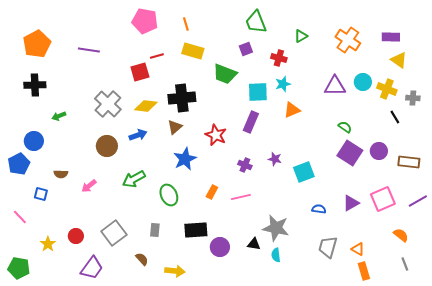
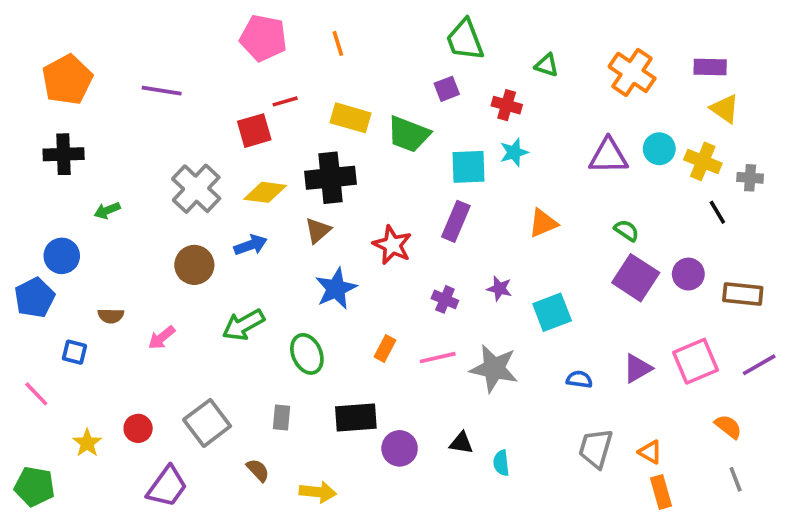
green triangle: (301, 36) -> (547, 65), turned 48
yellow rectangle: (193, 51) -> (351, 118), moved
orange triangle: (292, 110) -> (543, 223), moved
gray star: (276, 228) -> (494, 368), moved

